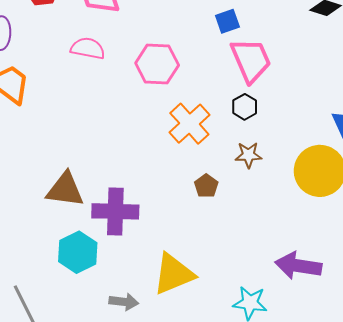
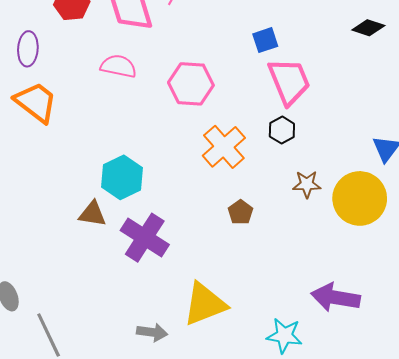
brown star: (248, 155) -> (307, 184), moved
brown triangle: (65, 190) -> (92, 214), size x0.7
purple cross: (115, 211) -> (145, 238), turned 30
cyan hexagon: (78, 252) -> (122, 177), moved

